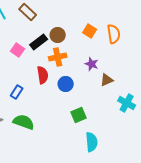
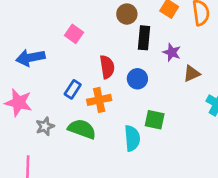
black rectangle: (39, 42) -> (144, 38), moved, turned -48
orange cross: (58, 57) -> (99, 100), moved
green square: (79, 115) -> (155, 120), turned 35
cyan semicircle: (92, 142) -> (132, 138), moved

